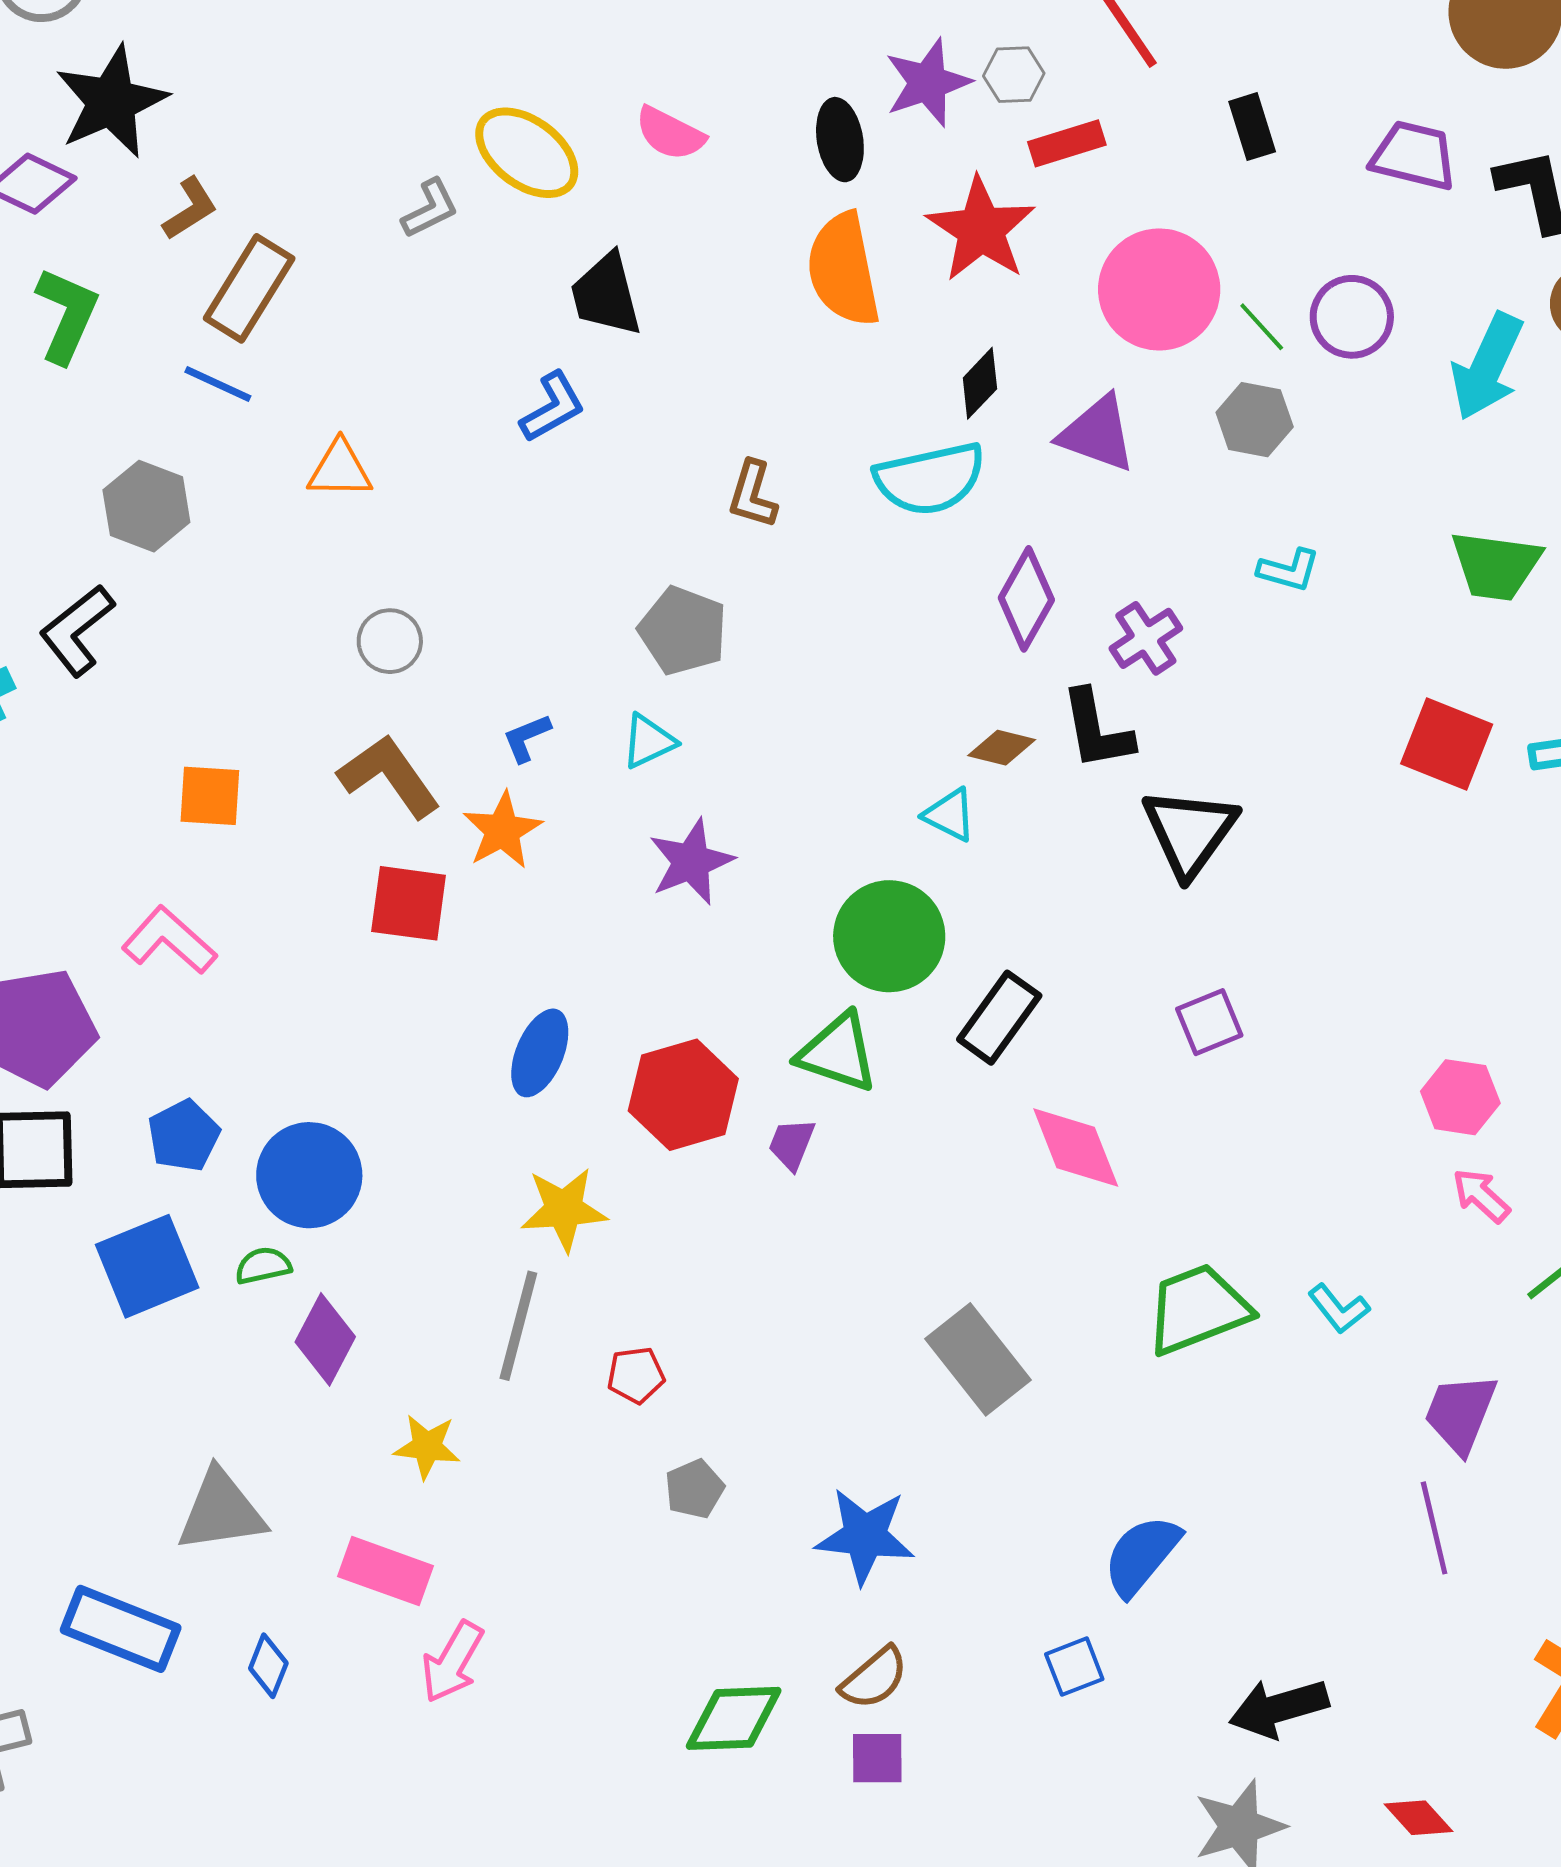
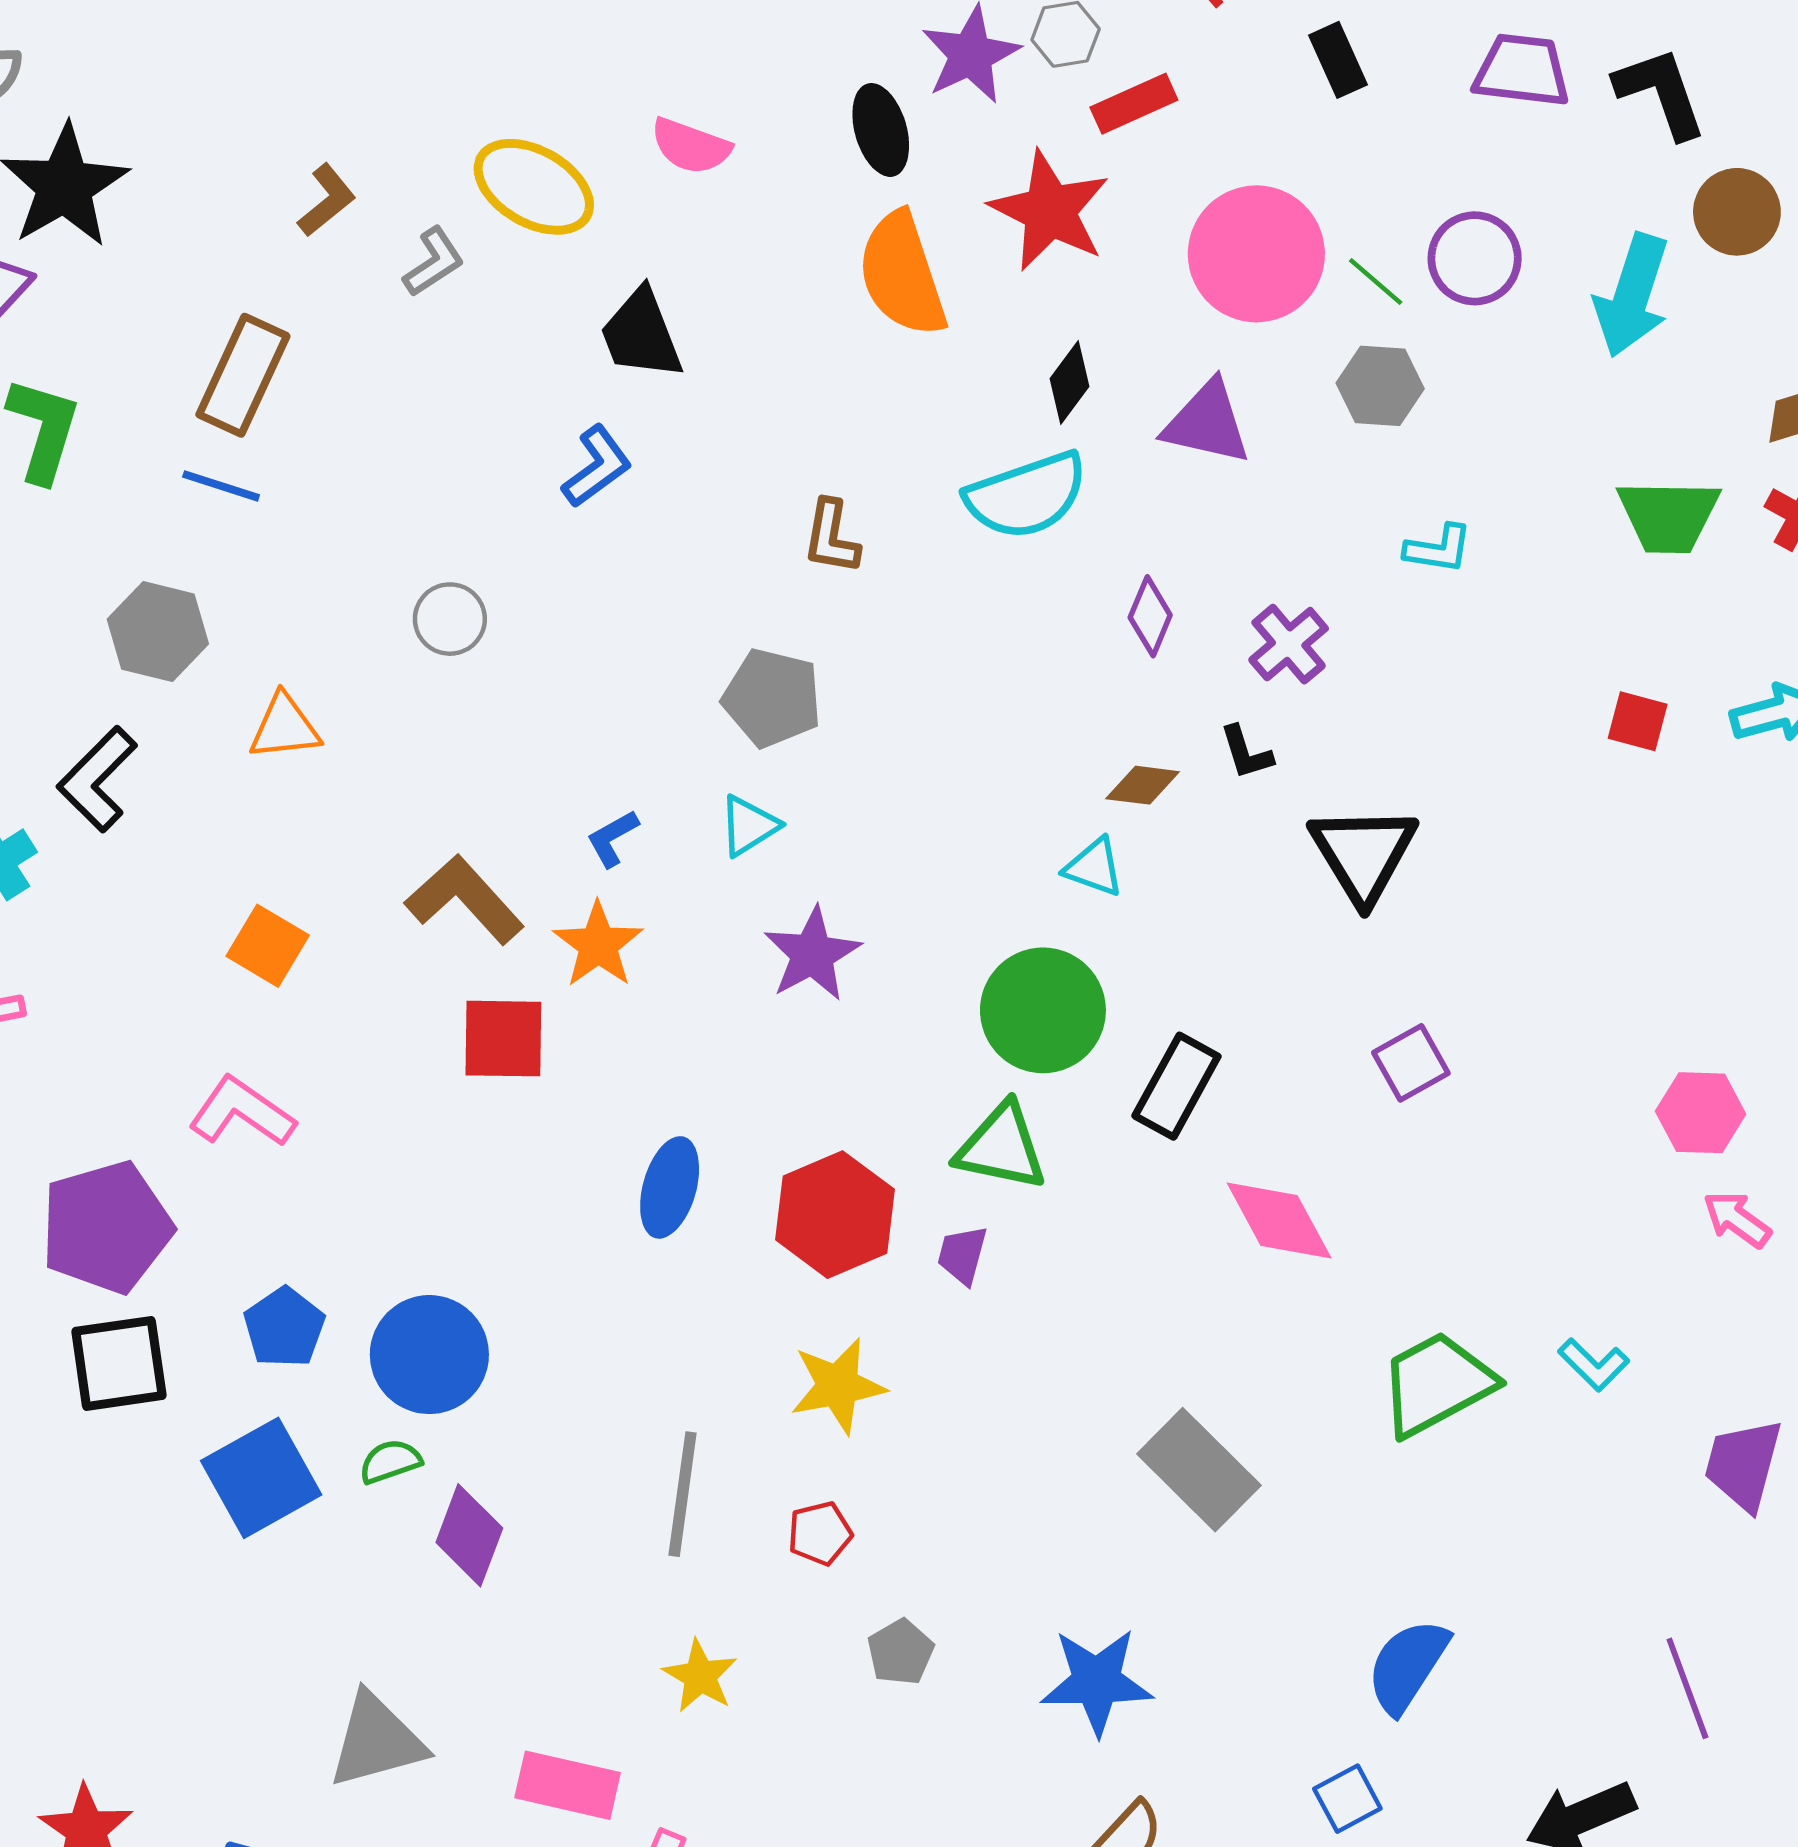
brown L-shape: (190, 209) -> (327, 200), moved
orange triangle: (340, 469) -> (285, 727), moved
purple diamond: (1026, 599) -> (1150, 616), size x0.7
gray circle: (390, 641) -> (450, 619), moved
black L-shape: (1097, 730) -> (1246, 753), size x0.6
red square: (1447, 744) -> (1638, 721), size x0.6
orange square: (210, 796) -> (268, 946), turned 34
yellow star: (564, 1209) -> (838, 1386), moved
yellow star: (427, 1447) -> (700, 1676), moved, turned 30
purple line: (1434, 1528) -> (1687, 1688), moved

